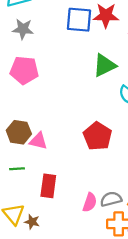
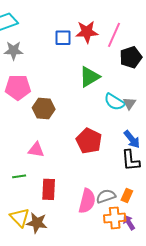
blue square: (79, 20) -> (63, 38), size x0.7
brown hexagon: (19, 132) -> (44, 108), moved
pink semicircle: (90, 202) -> (87, 201), size x1.4
brown star: (32, 222) -> (37, 223), size x1.5

